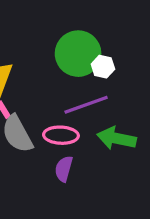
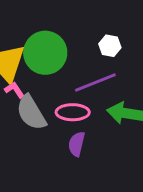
green circle: (78, 54) -> (45, 53), moved

